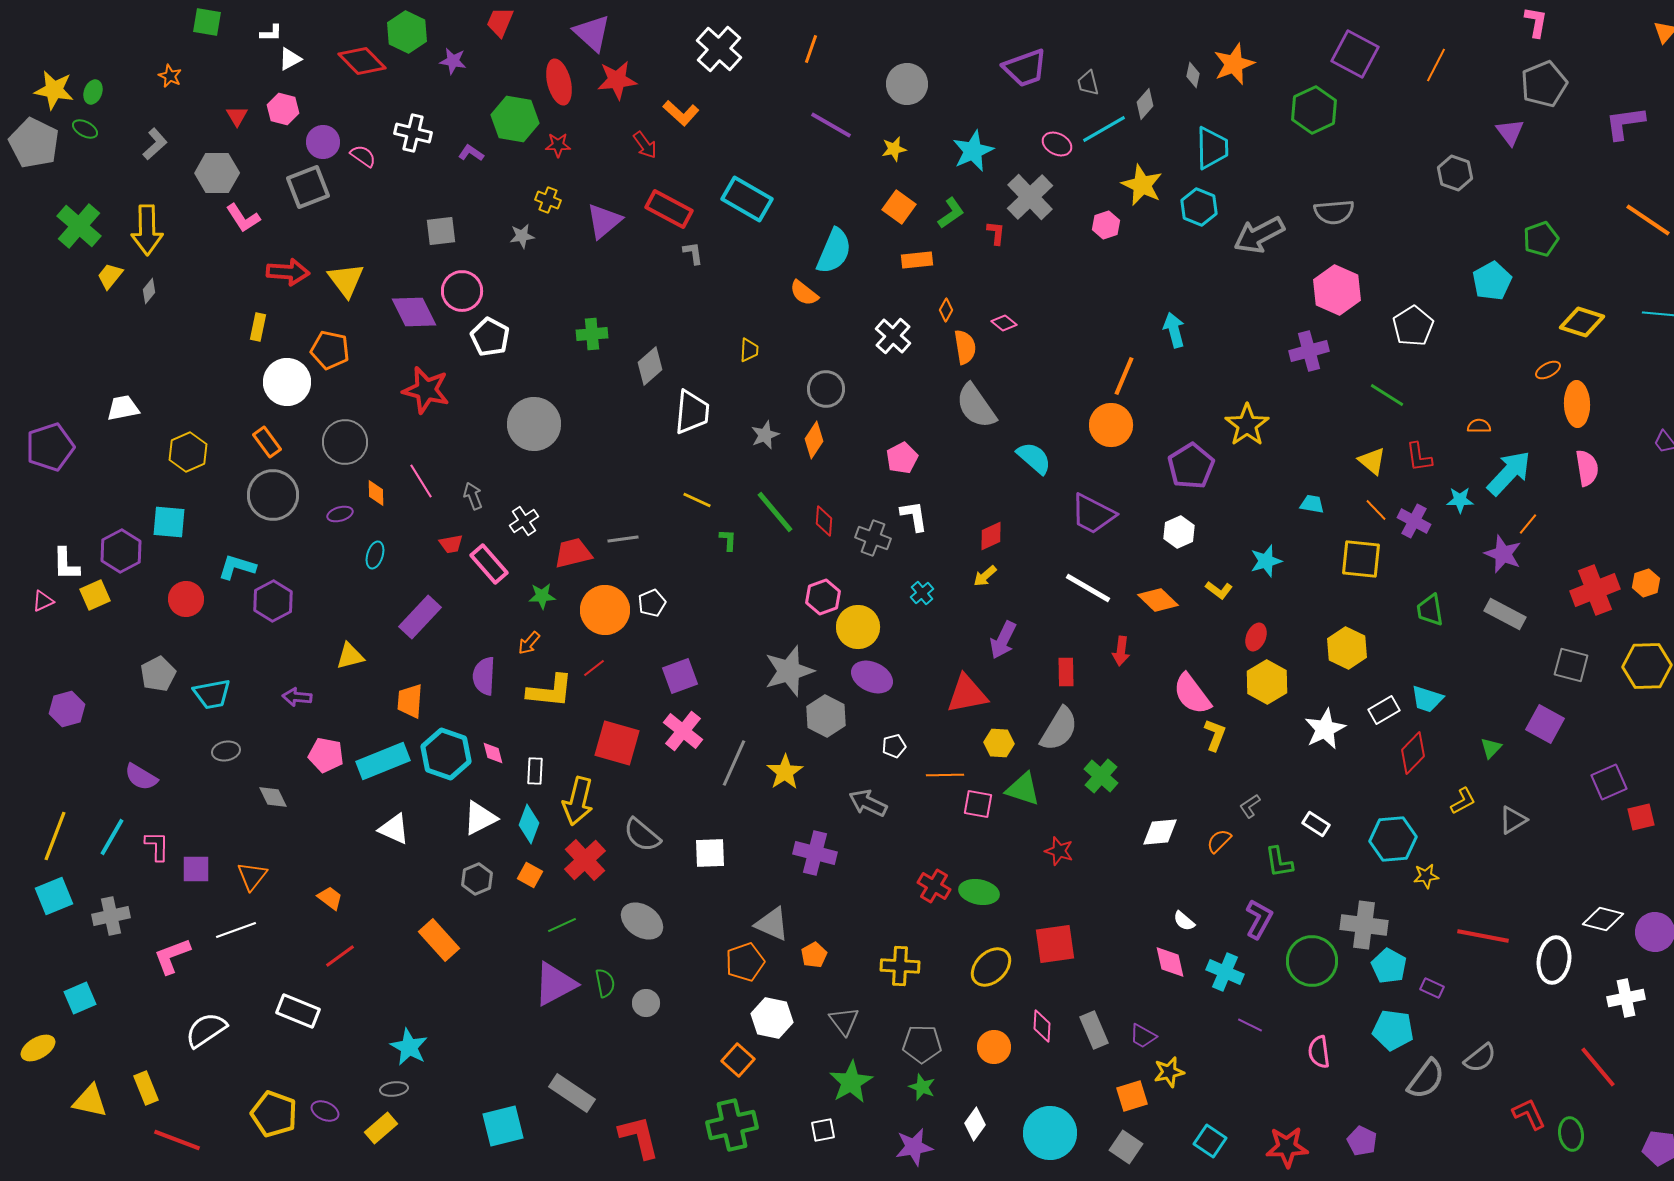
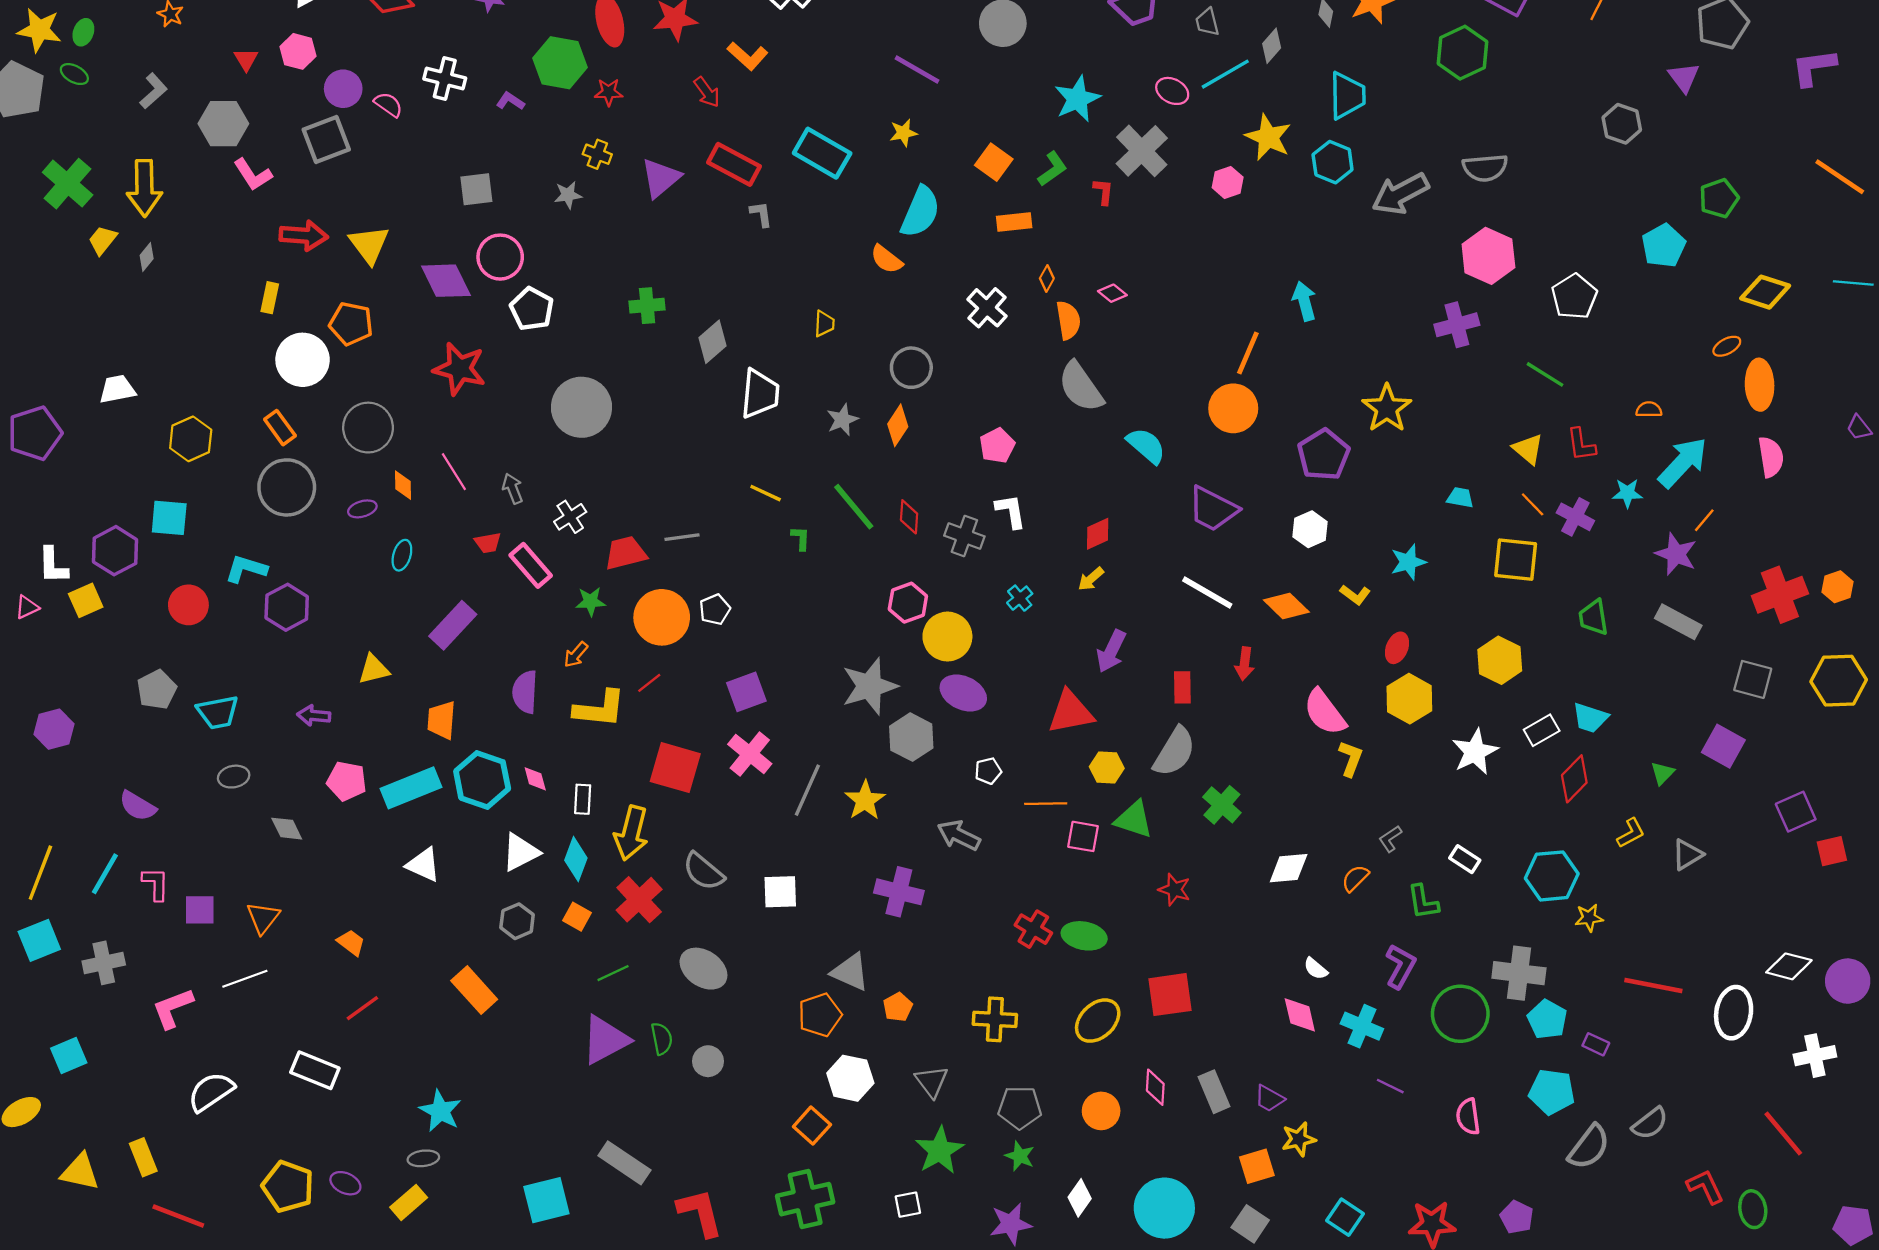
yellow star: (894, 149) -> (903, 133), moved

